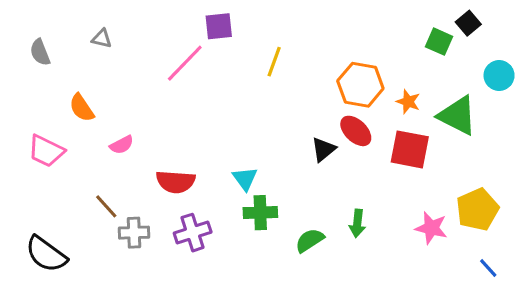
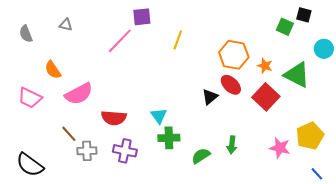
black square: (468, 23) -> (304, 15), turned -35
pink semicircle: (122, 145) -> (79, 94), size x1.8
red square: (410, 149) -> (266, 97), turned 32
purple cross: (193, 233) -> (125, 151), turned 30

